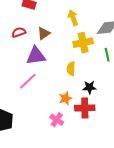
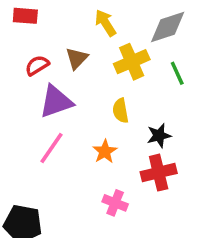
red semicircle: (19, 32) -> (37, 65), moved
brown triangle: (44, 33) -> (77, 58), moved
orange star: (65, 98) -> (105, 151), moved

